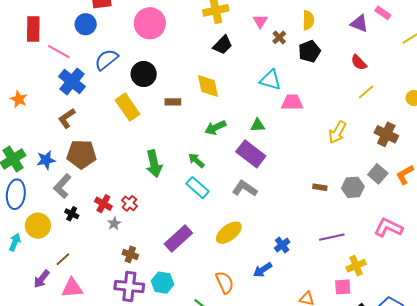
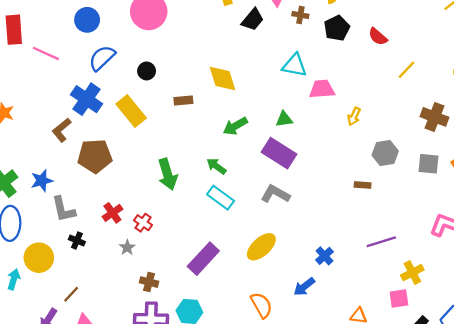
blue circle: (86, 24) -> (87, 20), moved
brown cross: (279, 37) -> (300, 15), turned -32
black trapezoid: (223, 45) -> (253, 20), moved
red semicircle: (359, 62) -> (378, 37), moved
black circle: (144, 74) -> (147, 71), size x0.6
blue cross: (72, 81) -> (87, 99), moved
yellow arrow: (337, 132) -> (354, 116), moved, size x0.7
brown pentagon: (81, 154) -> (95, 156), moved
gray square: (378, 174) -> (429, 164), turned -30
gray L-shape: (62, 186) -> (63, 209), turned -50
gray hexagon: (353, 187) -> (385, 153), moved
red cross: (103, 204) -> (112, 213), moved, turned 30

